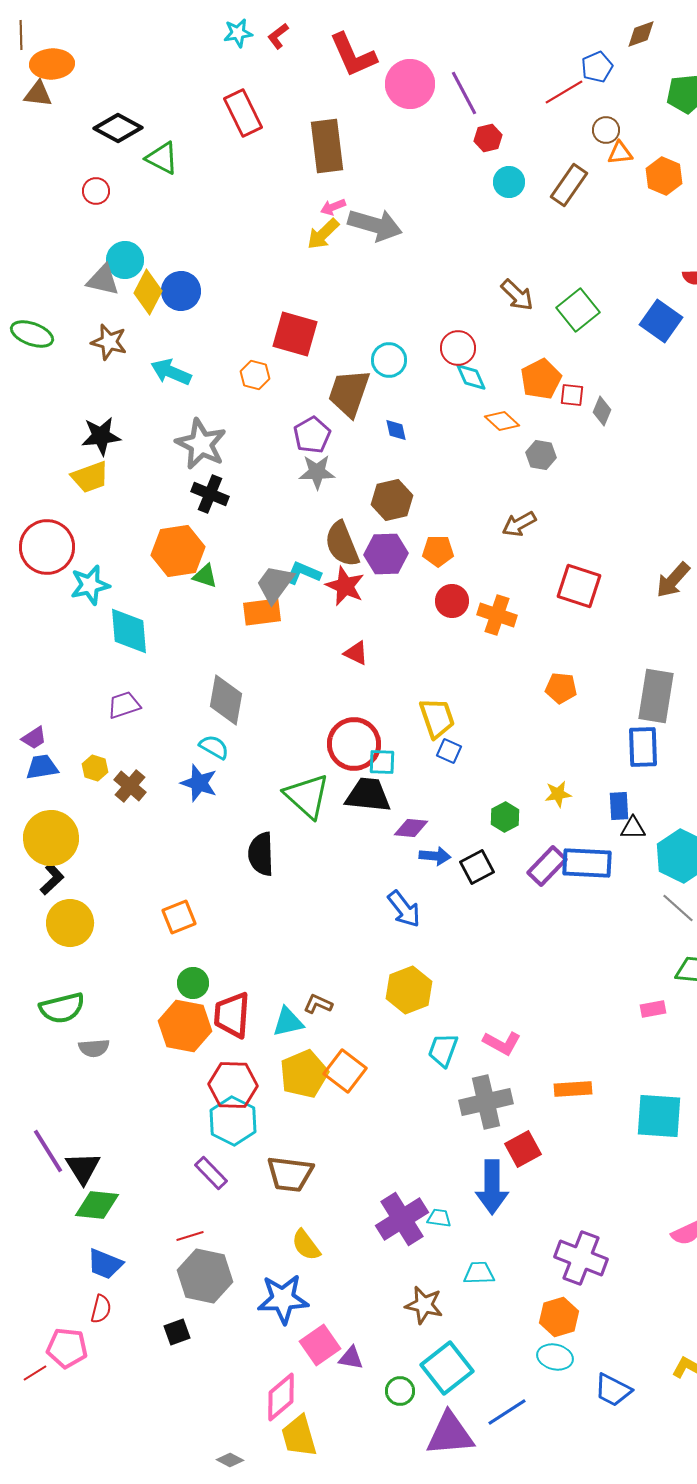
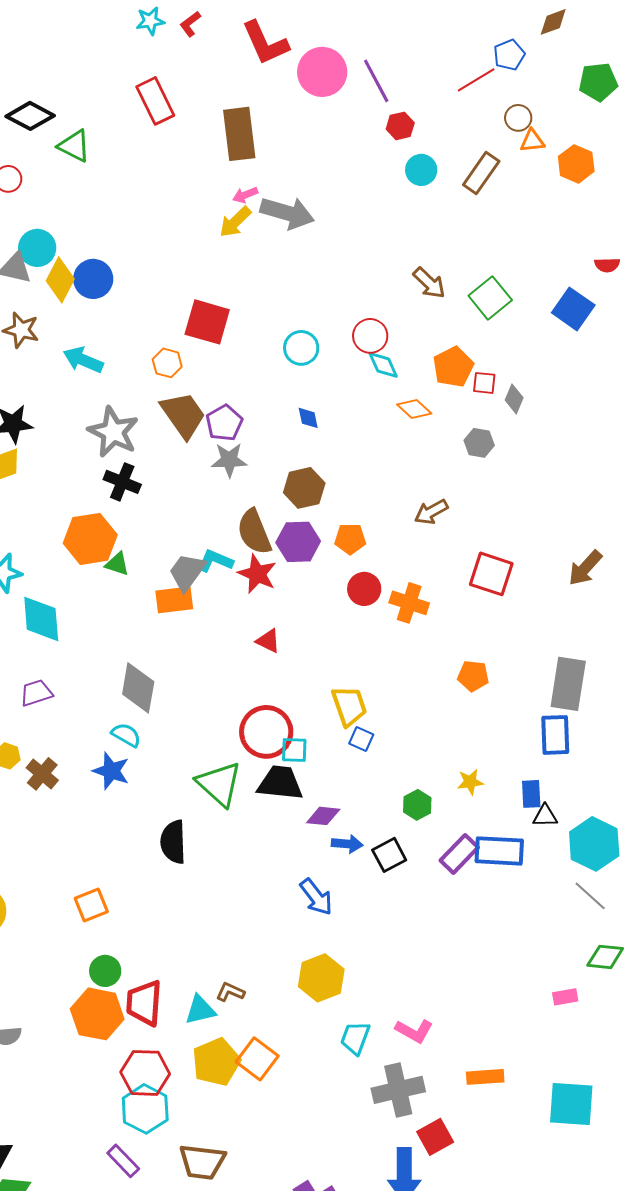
brown trapezoid: (349, 393) -> (183, 415), moved, turned 126
gray hexagon: (541, 455) -> (479, 443), moved

